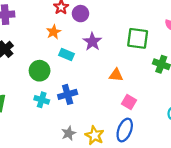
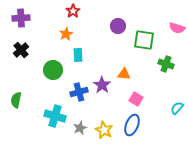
purple circle: (80, 14) -> (118, 26), moved
purple star: (92, 42) -> (102, 85), moved
cyan rectangle: (66, 55) -> (78, 55), turned 64
cyan cross: (42, 100) -> (55, 116), moved, size x1.5

